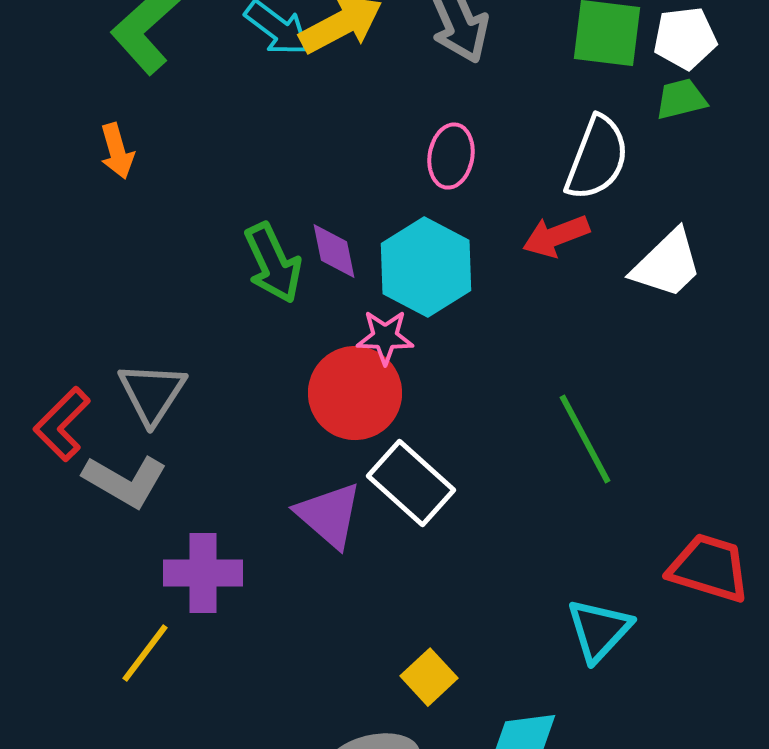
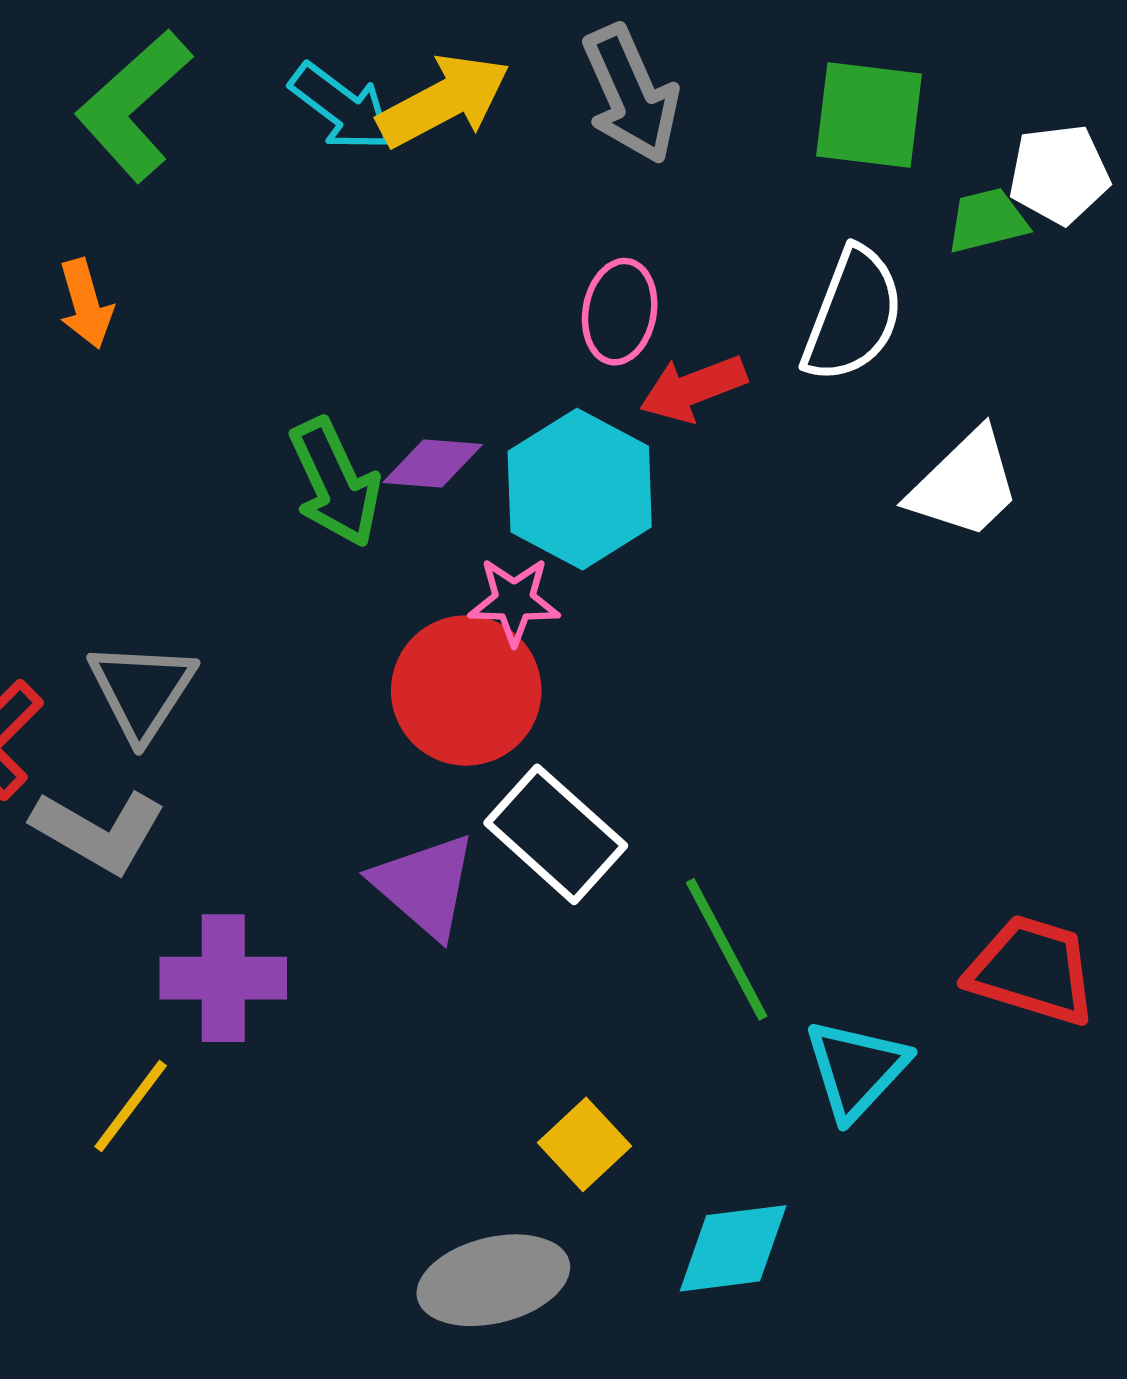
white pentagon: (685, 38) -> (1059, 174), moved
red arrow: (556, 236) -> (693, 388), moved
purple diamond: (334, 251) -> (433, 464), turned -74
green line: (585, 439) -> (727, 949), moved

